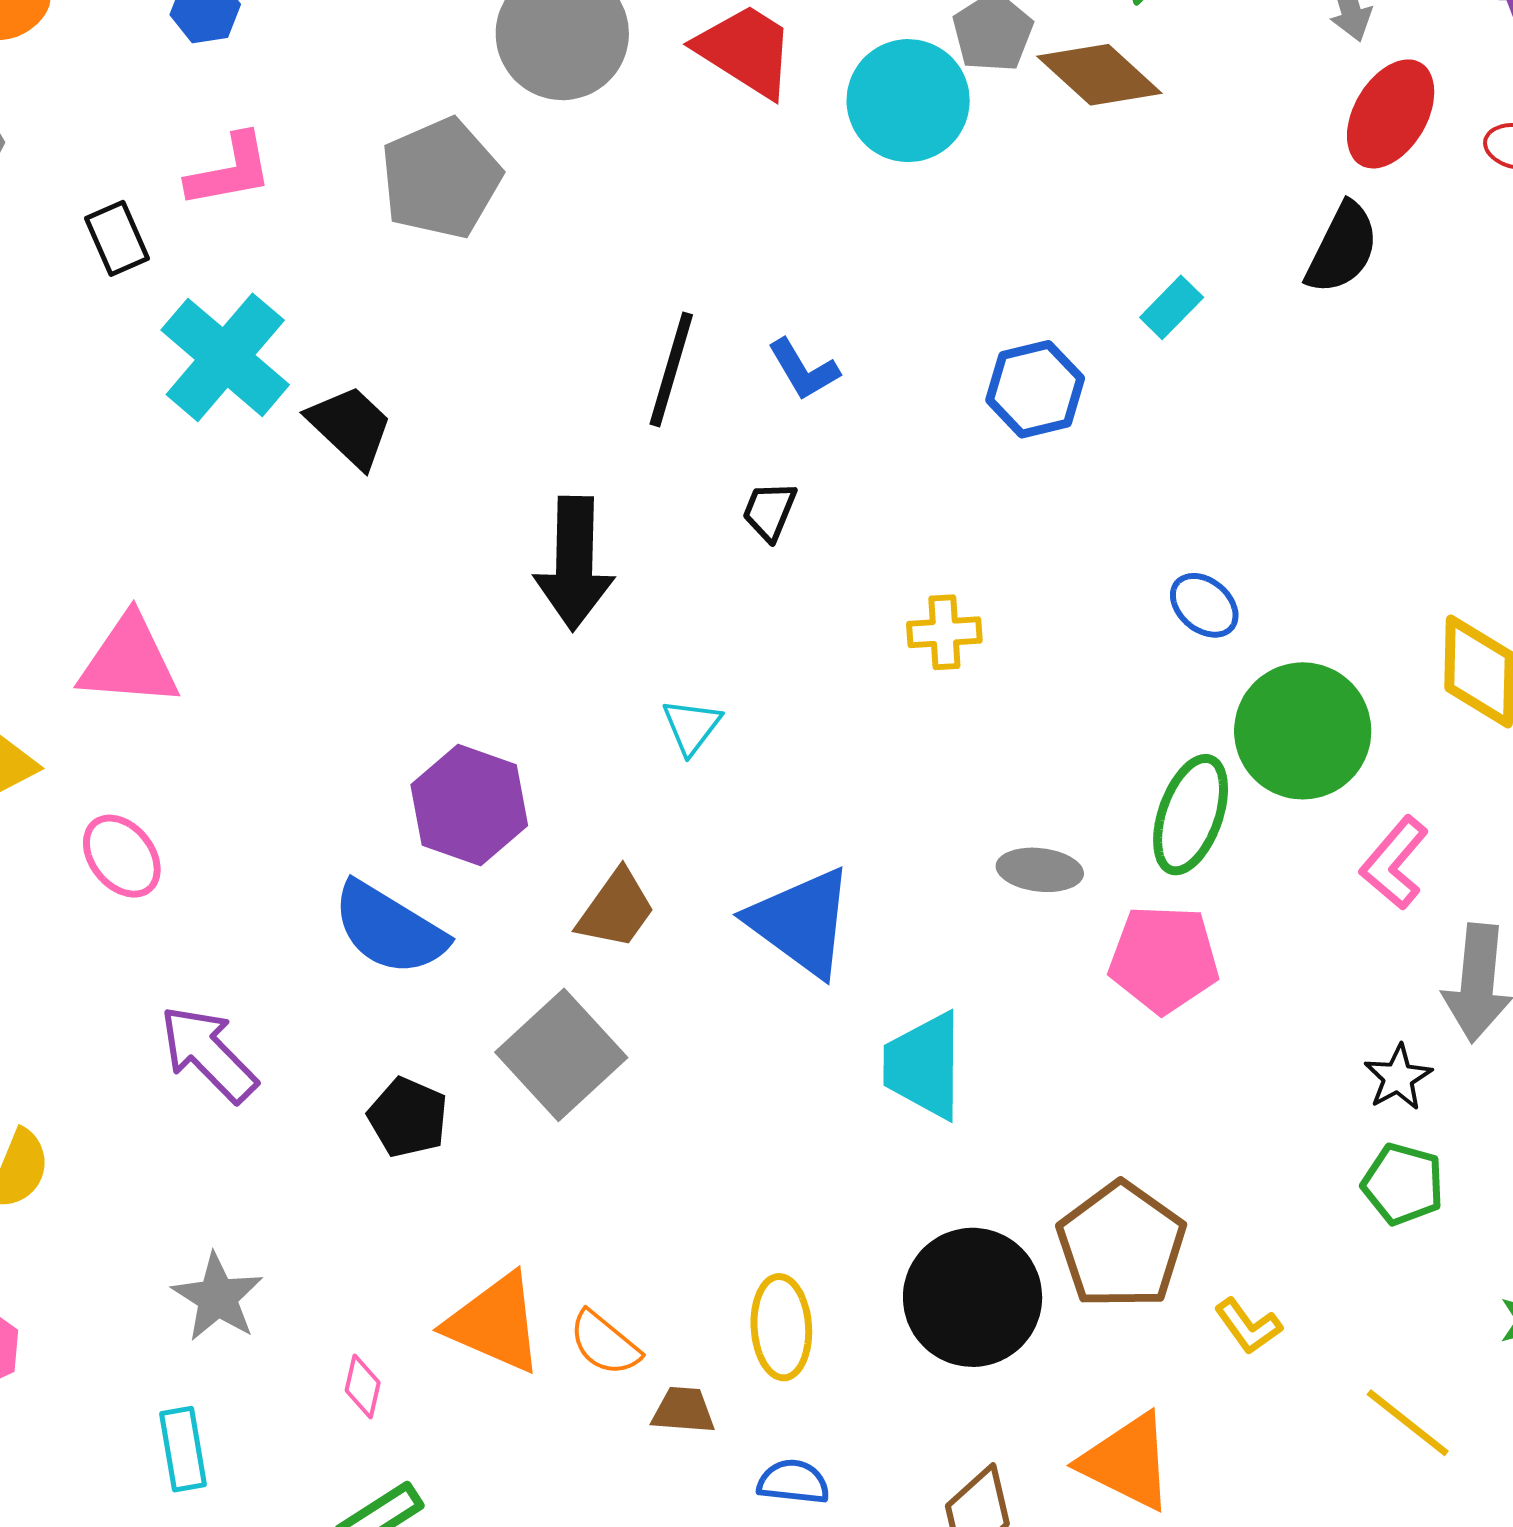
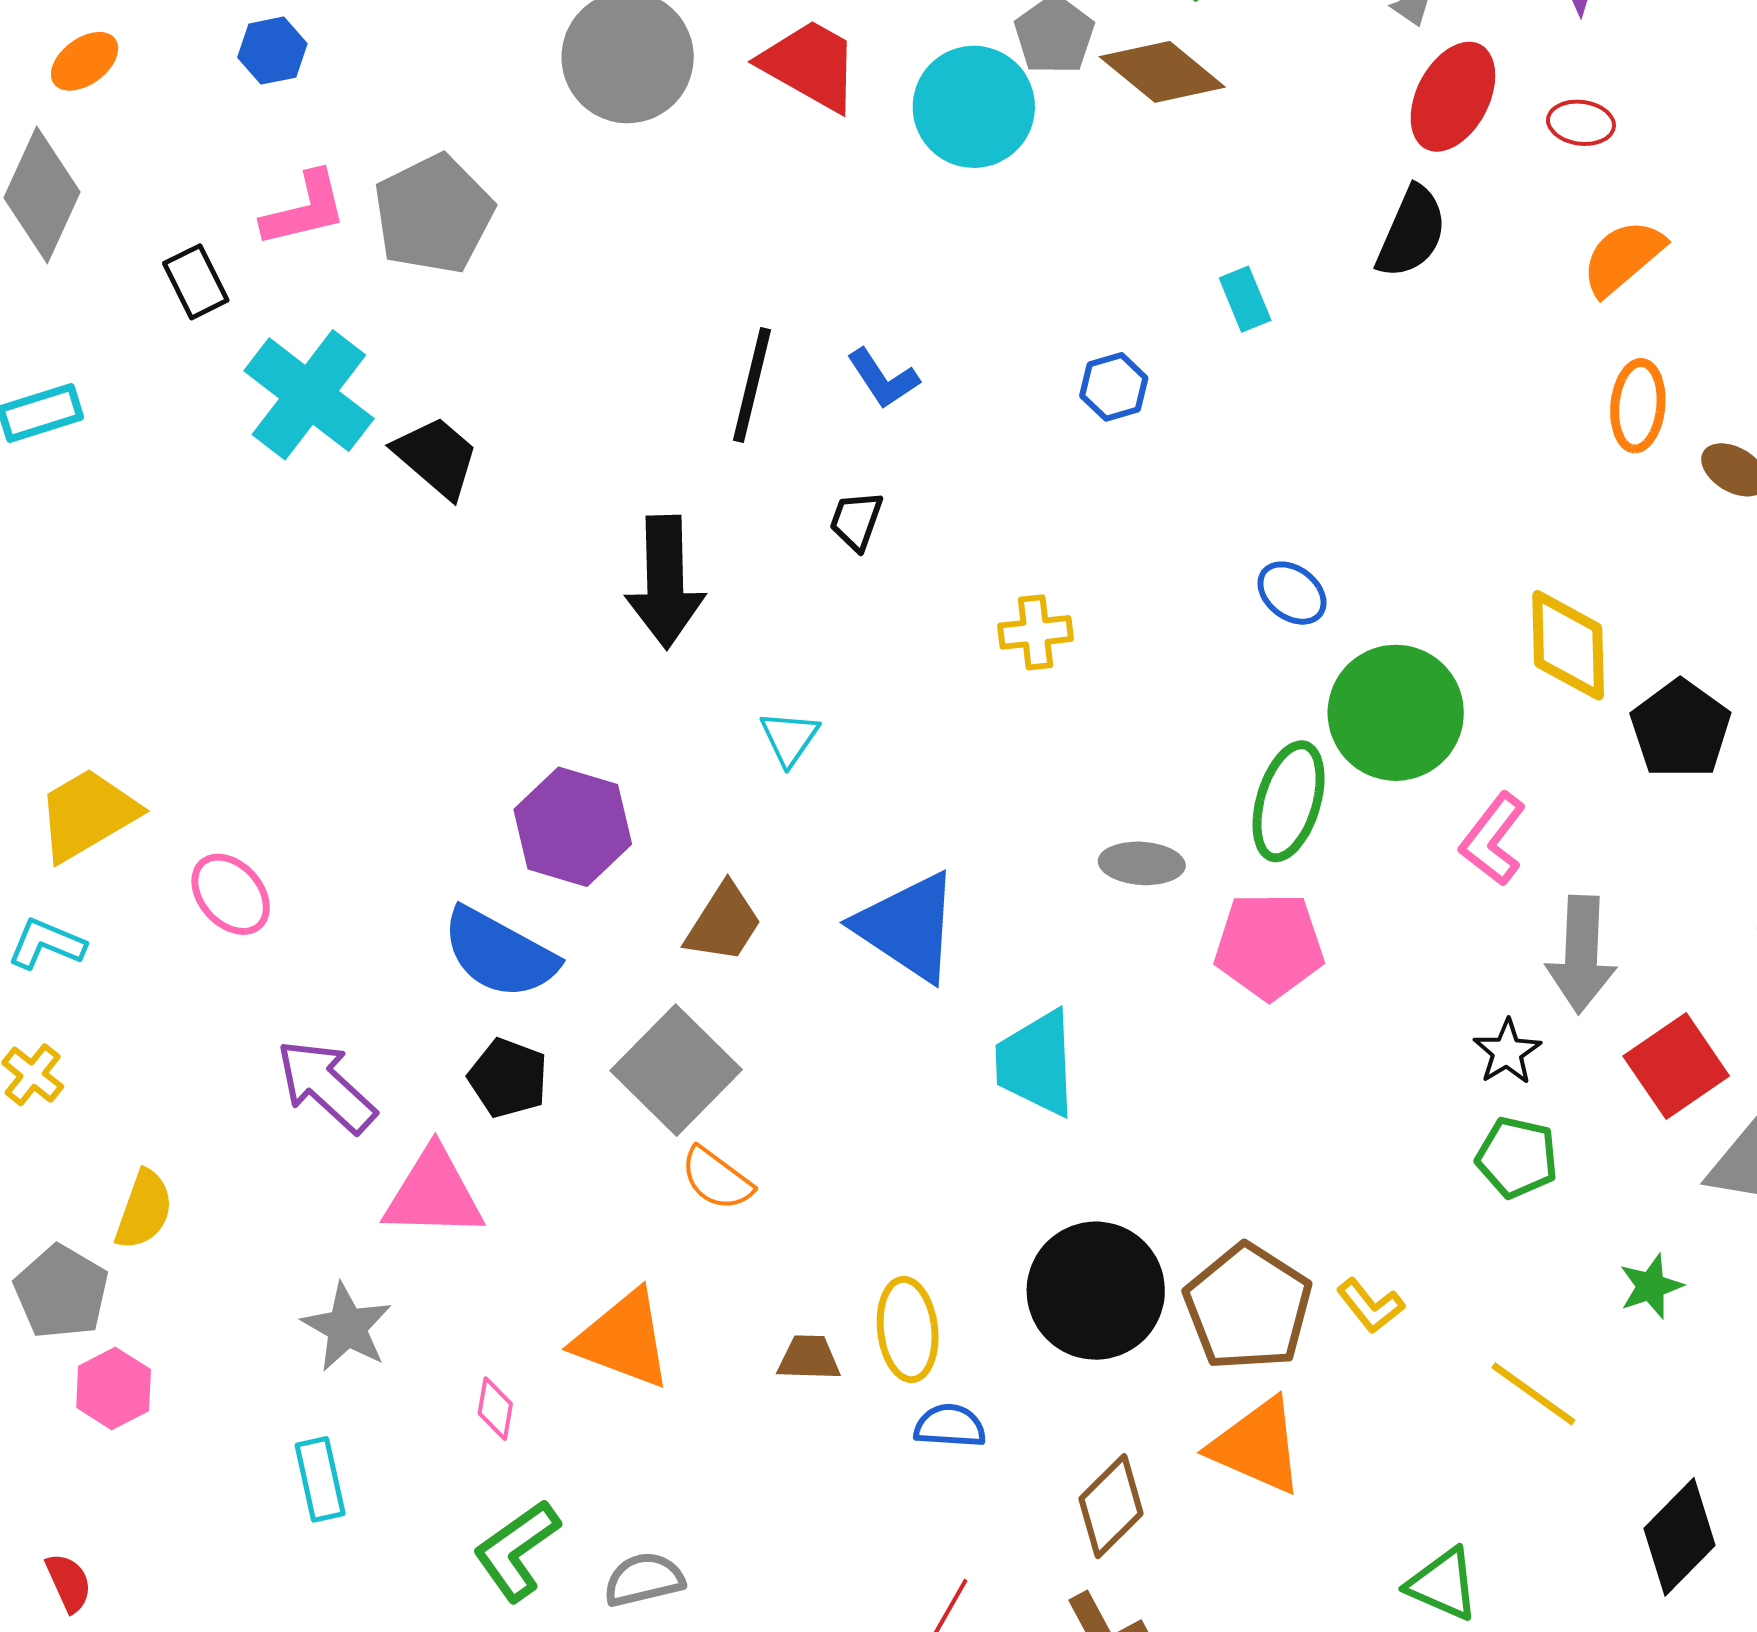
gray pentagon: (441, 178) -> (433, 214), moved
cyan rectangle: (1172, 307) -> (1245, 299), turned -64
blue hexagon: (1035, 389) -> (1114, 387), size x0.7
pink triangle: (129, 661) -> (434, 1193), moved
black pentagon: (408, 1117) -> (508, 1078), moved
brown pentagon: (1121, 1245) -> (1248, 1307), moved
orange semicircle: (605, 1343) -> (717, 1179), moved
brown trapezoid: (683, 1410) -> (809, 1358), moved
blue semicircle: (793, 1482) -> (950, 1426), moved

